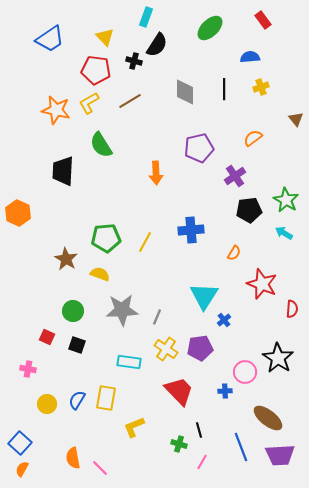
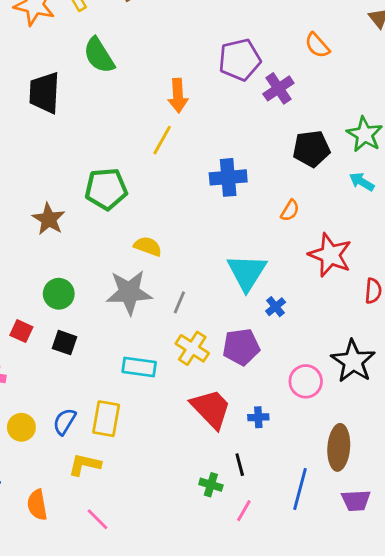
orange semicircle: (253, 138) -> (317, 45), turned -96
purple cross: (235, 176) -> (278, 88), moved
yellow line: (145, 242) -> (162, 140), moved
yellow semicircle: (100, 274) -> (148, 246), moved
blue cross: (225, 391) -> (258, 417), moved
brown ellipse: (268, 418) -> (339, 447), turned 56
yellow L-shape: (134, 427) -> (85, 465), moved, turned 35
blue line: (241, 447) -> (300, 489), turned 36
purple trapezoid: (280, 455) -> (356, 501), size x0.7
orange semicircle: (73, 458) -> (37, 505), moved

